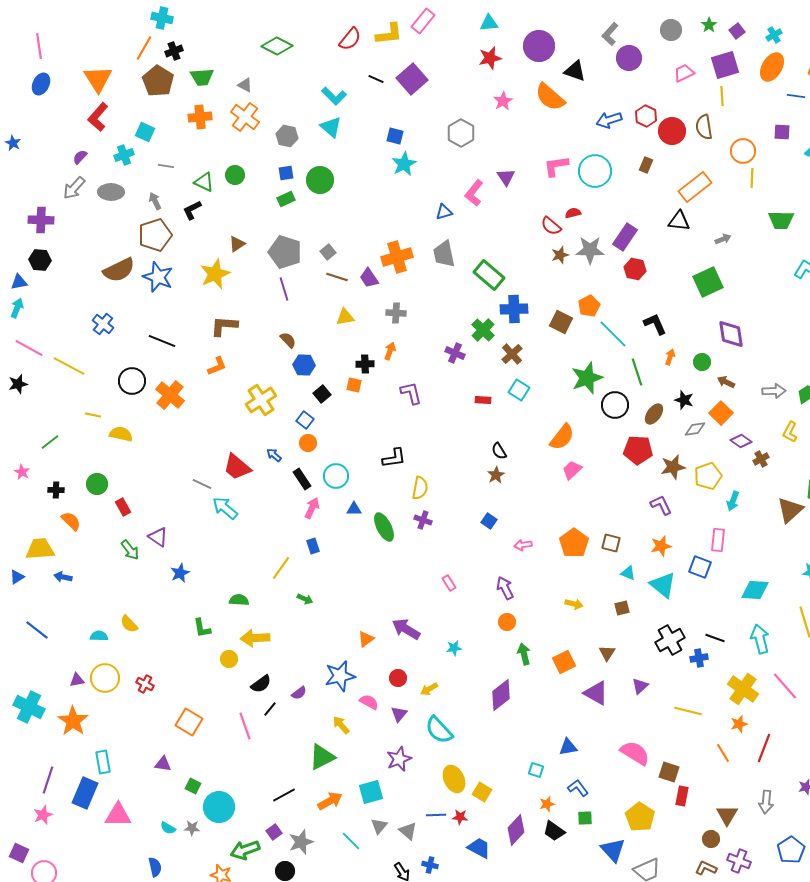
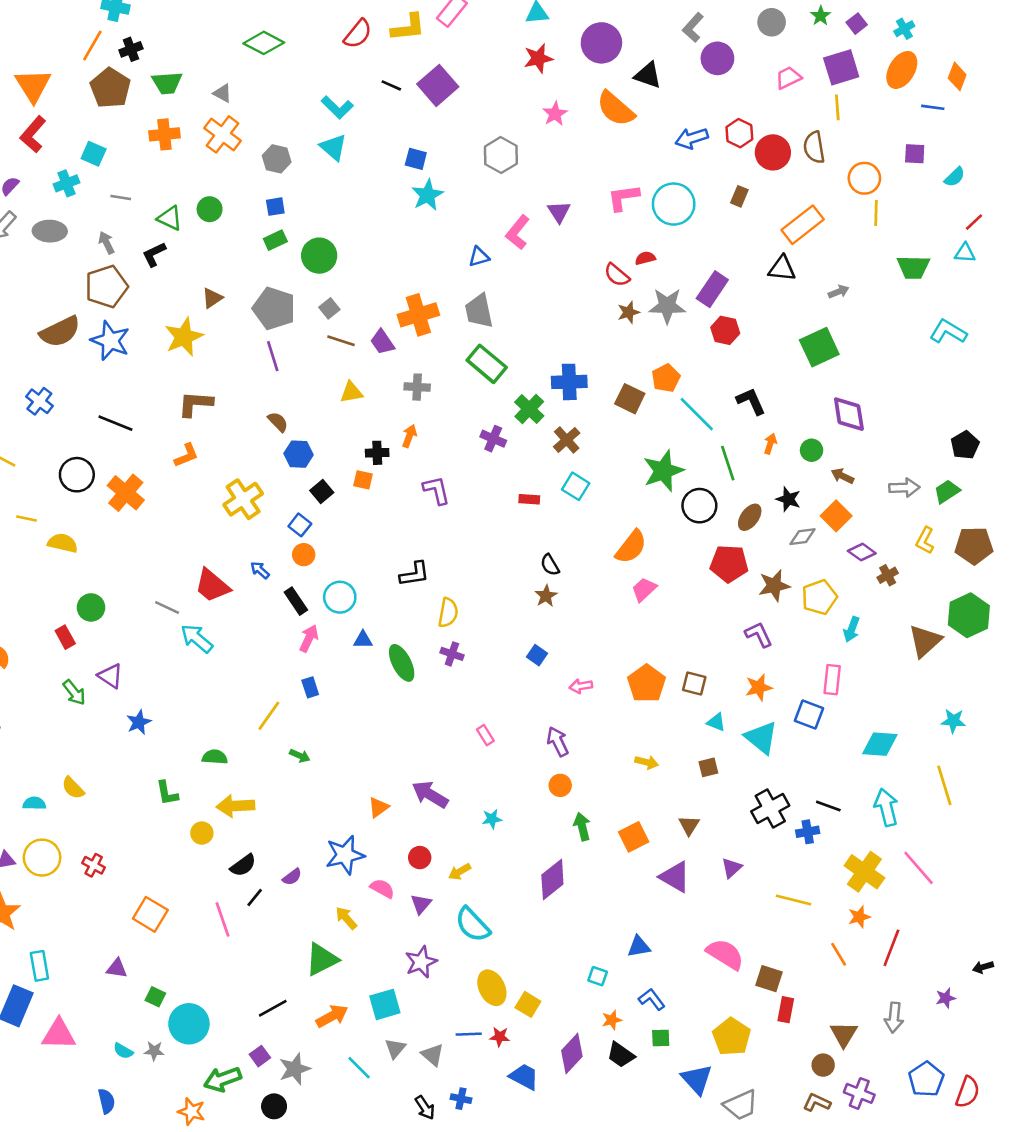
green circle: (320, 180) -> (319, 256), moved
green rectangle: (489, 275) -> (487, 364), moved
green circle: (97, 484) -> (91, 607), moved

